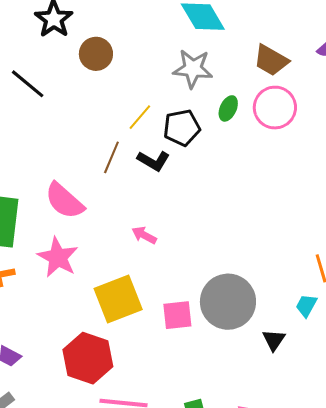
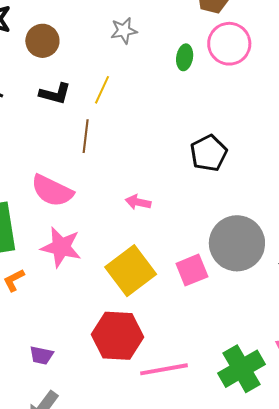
gray star: (193, 69) -> (124, 31), moved, size x0.7
black pentagon: (182, 128) -> (209, 153), moved
black L-shape: (153, 161) -> (55, 94), moved

